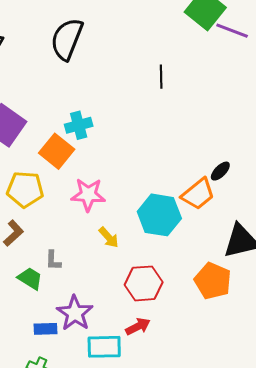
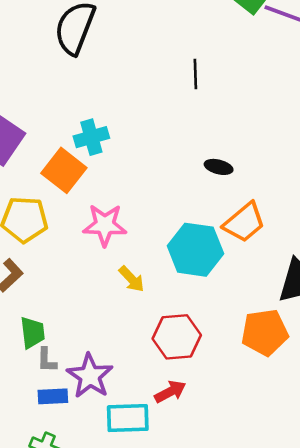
black ellipse: (220, 171) -> (219, 167), moved, turned 60
gray L-shape: (53, 260) -> (47, 360), moved
green trapezoid: (30, 278) -> (33, 333), turned 52
orange pentagon: (213, 281) -> (265, 332), turned -30

